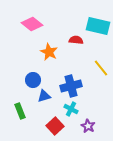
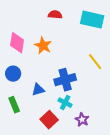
pink diamond: (32, 24) -> (17, 43), moved, turned 60
red semicircle: (76, 40) -> (55, 15), moved
blue circle: (33, 80) -> (13, 74), moved

